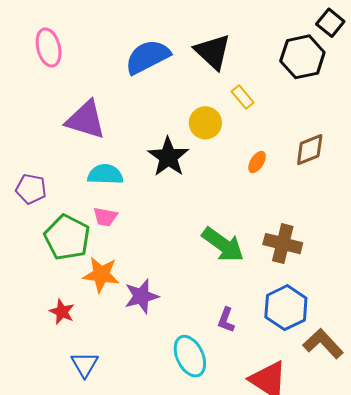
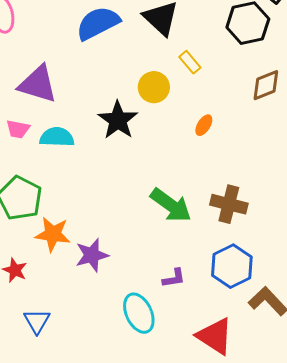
brown diamond: (310, 150) -> (266, 85), moved
pink trapezoid: (105, 217) -> (18, 129), moved
purple L-shape: (226, 320) -> (174, 278), turned -120

